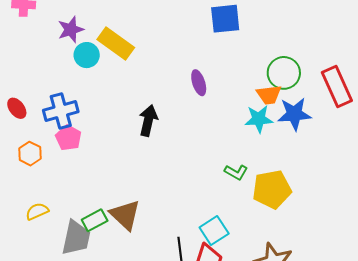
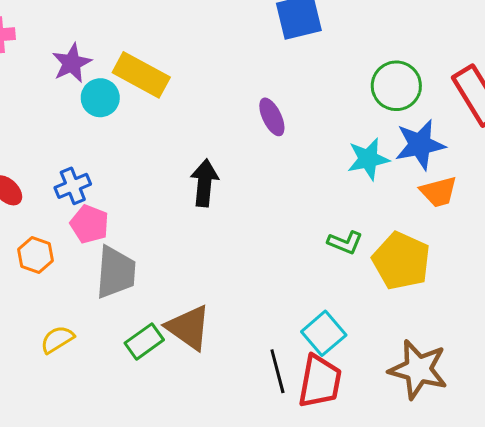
orange trapezoid: (269, 95) -> (439, 192), moved
blue cross: (61, 111) -> (73, 186), size x0.7
yellow pentagon: (272, 189) -> (401, 261), turned -30
gray trapezoid: (76, 238) -> (116, 272), moved

